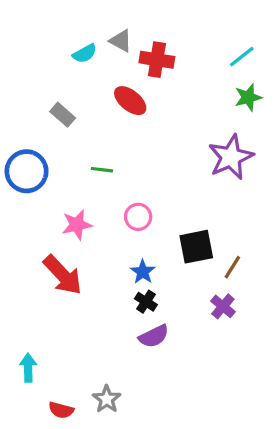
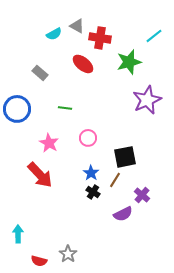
green star: (248, 97) -> (129, 62), moved, size x1.4
pink star: (77, 225) -> (49, 143), turned -30
brown line: (232, 267) -> (115, 180), moved
purple semicircle: (154, 336) -> (123, 214), moved

